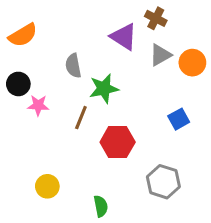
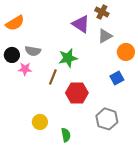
orange circle: (192, 63) -> (126, 52), moved
gray semicircle: (73, 66) -> (33, 51), moved, turned -70
yellow circle: (47, 186) -> (40, 122), moved

